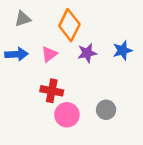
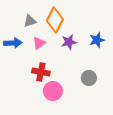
gray triangle: (23, 19) -> (30, 21), moved
gray circle: (106, 110) -> (89, 78), moved

